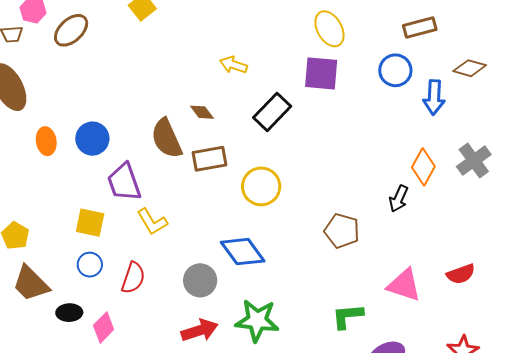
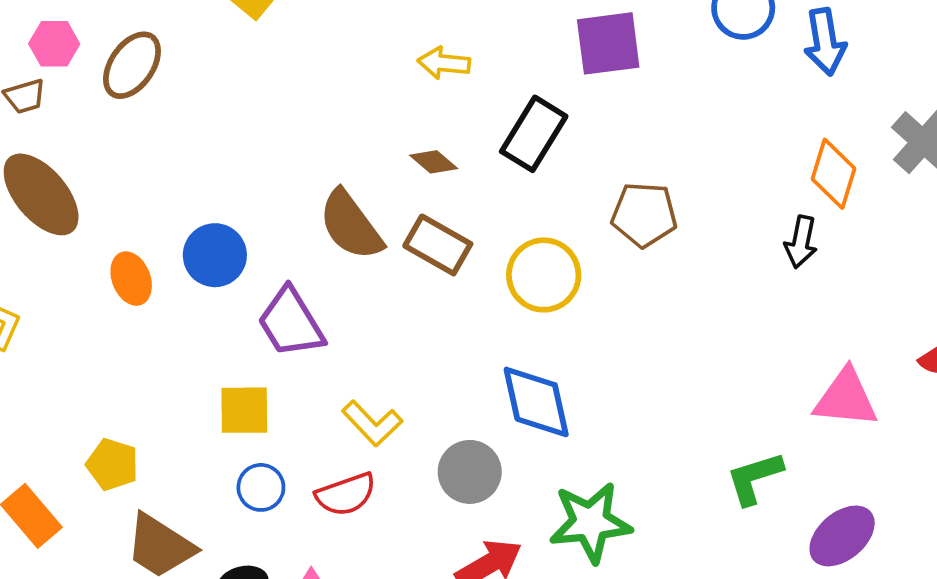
brown diamond: (202, 112) -> (434, 162), moved
brown rectangle: (210, 159) -> (438, 245), turned 52
yellow L-shape: (152, 222) -> (372, 423), moved
brown pentagon: (342, 231) -> (644, 215), moved
blue diamond: (243, 252) -> (536, 402), turned 36
red semicircle: (133, 278) -> (346, 494), turned 64

